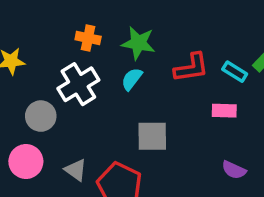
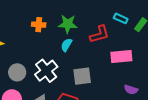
cyan rectangle: (235, 72) -> (121, 18), moved
white cross: (78, 84) -> (46, 71), moved
pink rectangle: (224, 111) -> (121, 56), size x1.5

